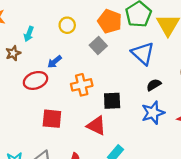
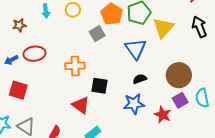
cyan arrow: (29, 34) -> (46, 11), moved, turned -40
blue arrow: (55, 62) -> (11, 60), moved
red square: (52, 119) -> (18, 90), moved

